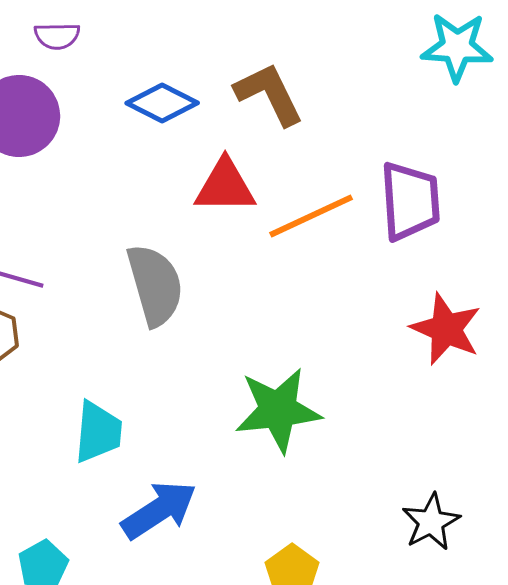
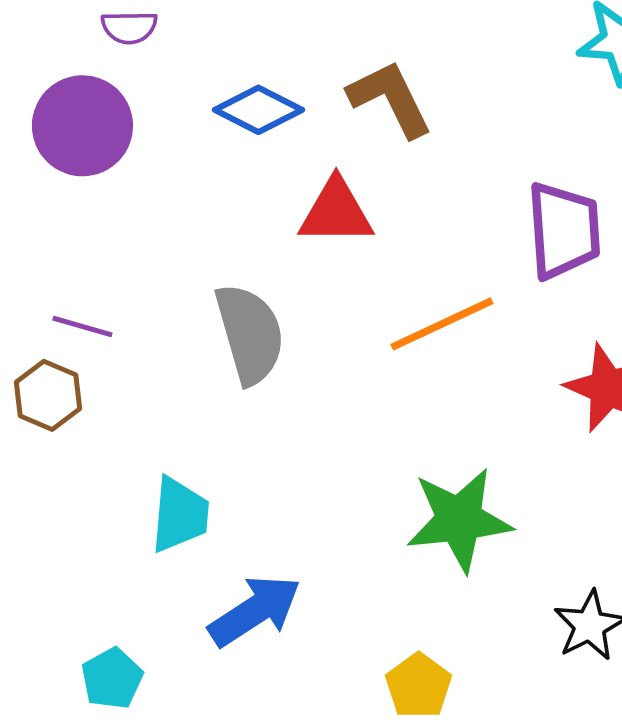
orange line: (311, 216) -> (442, 324), moved
green star: (278, 410) -> (459, 520), moved

